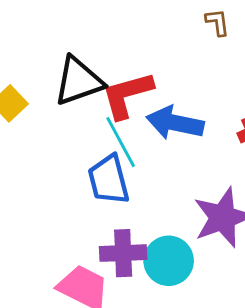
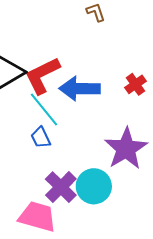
blue trapezoid: (109, 180) -> (41, 137), size x0.6
purple cross: (123, 253) -> (61, 187), turned -32

